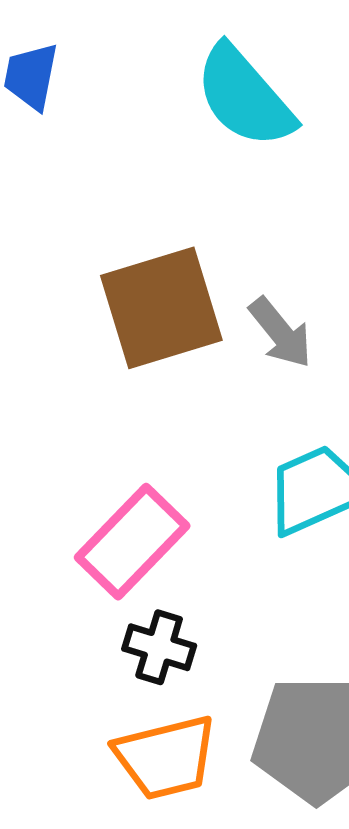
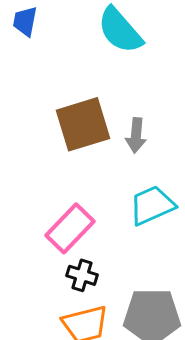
gray arrow: (280, 333) -> (136, 135), turned 44

